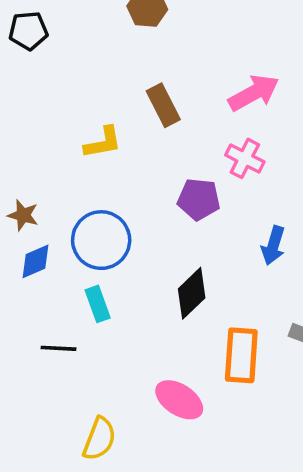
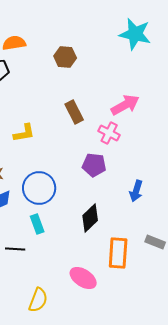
yellow L-shape: (103, 142) -> (24, 133), moved
pink cross: (245, 158) -> (109, 133), moved

